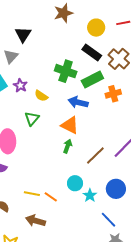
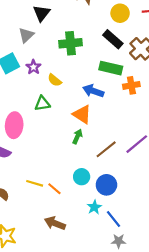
green cross: (66, 71) -> (70, 43), moved, turned -30
green rectangle: (92, 79) -> (111, 68), turned 35
green triangle: (32, 119) -> (42, 104), turned 35
blue circle: (116, 189) -> (106, 185), moved
cyan star: (90, 195) -> (94, 207), moved
brown arrow: (35, 221) -> (55, 223), moved

